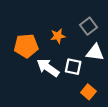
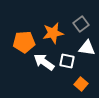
orange star: (58, 36) -> (53, 33), size x1.5

